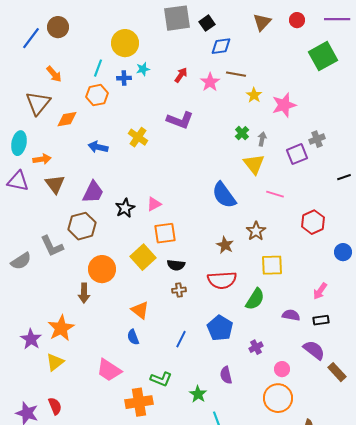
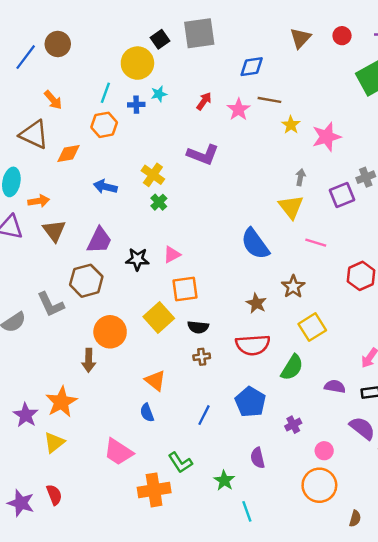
black square: (207, 23) -> (160, 39), moved
brown triangle: (38, 103) -> (34, 134), turned -44
green cross: (242, 133) -> (159, 202), moved
black star: (125, 208) -> (137, 259), turned 30
yellow square: (272, 265) -> (312, 327), turned -30
green L-shape: (161, 379) -> (180, 463), turned 35

